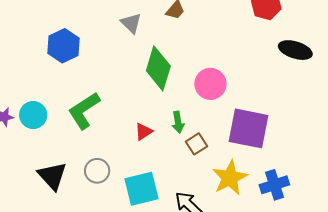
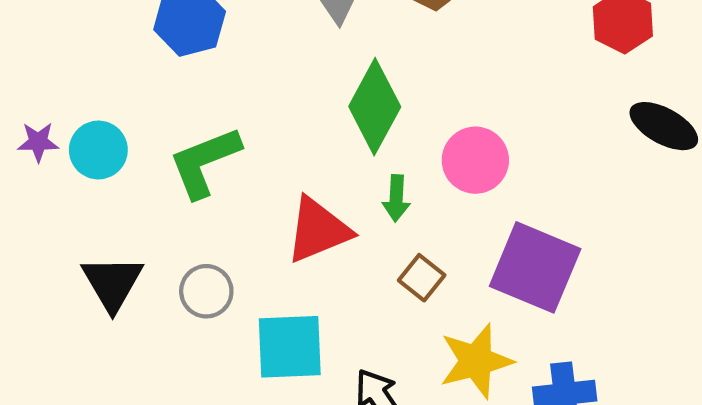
green arrow: (178, 122) -> (396, 198), moved
red triangle: (144, 132) -> (318, 230), size x1.8
brown square: (196, 144) -> (422, 278), turned -30

